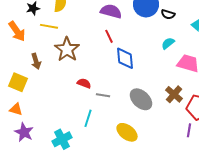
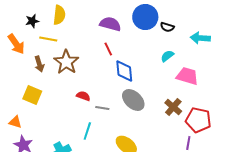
brown arrow: (36, 61) -> (39, 64), moved
yellow square: (18, 82) -> (32, 95), moved
gray ellipse: (141, 99) -> (133, 100), moved

